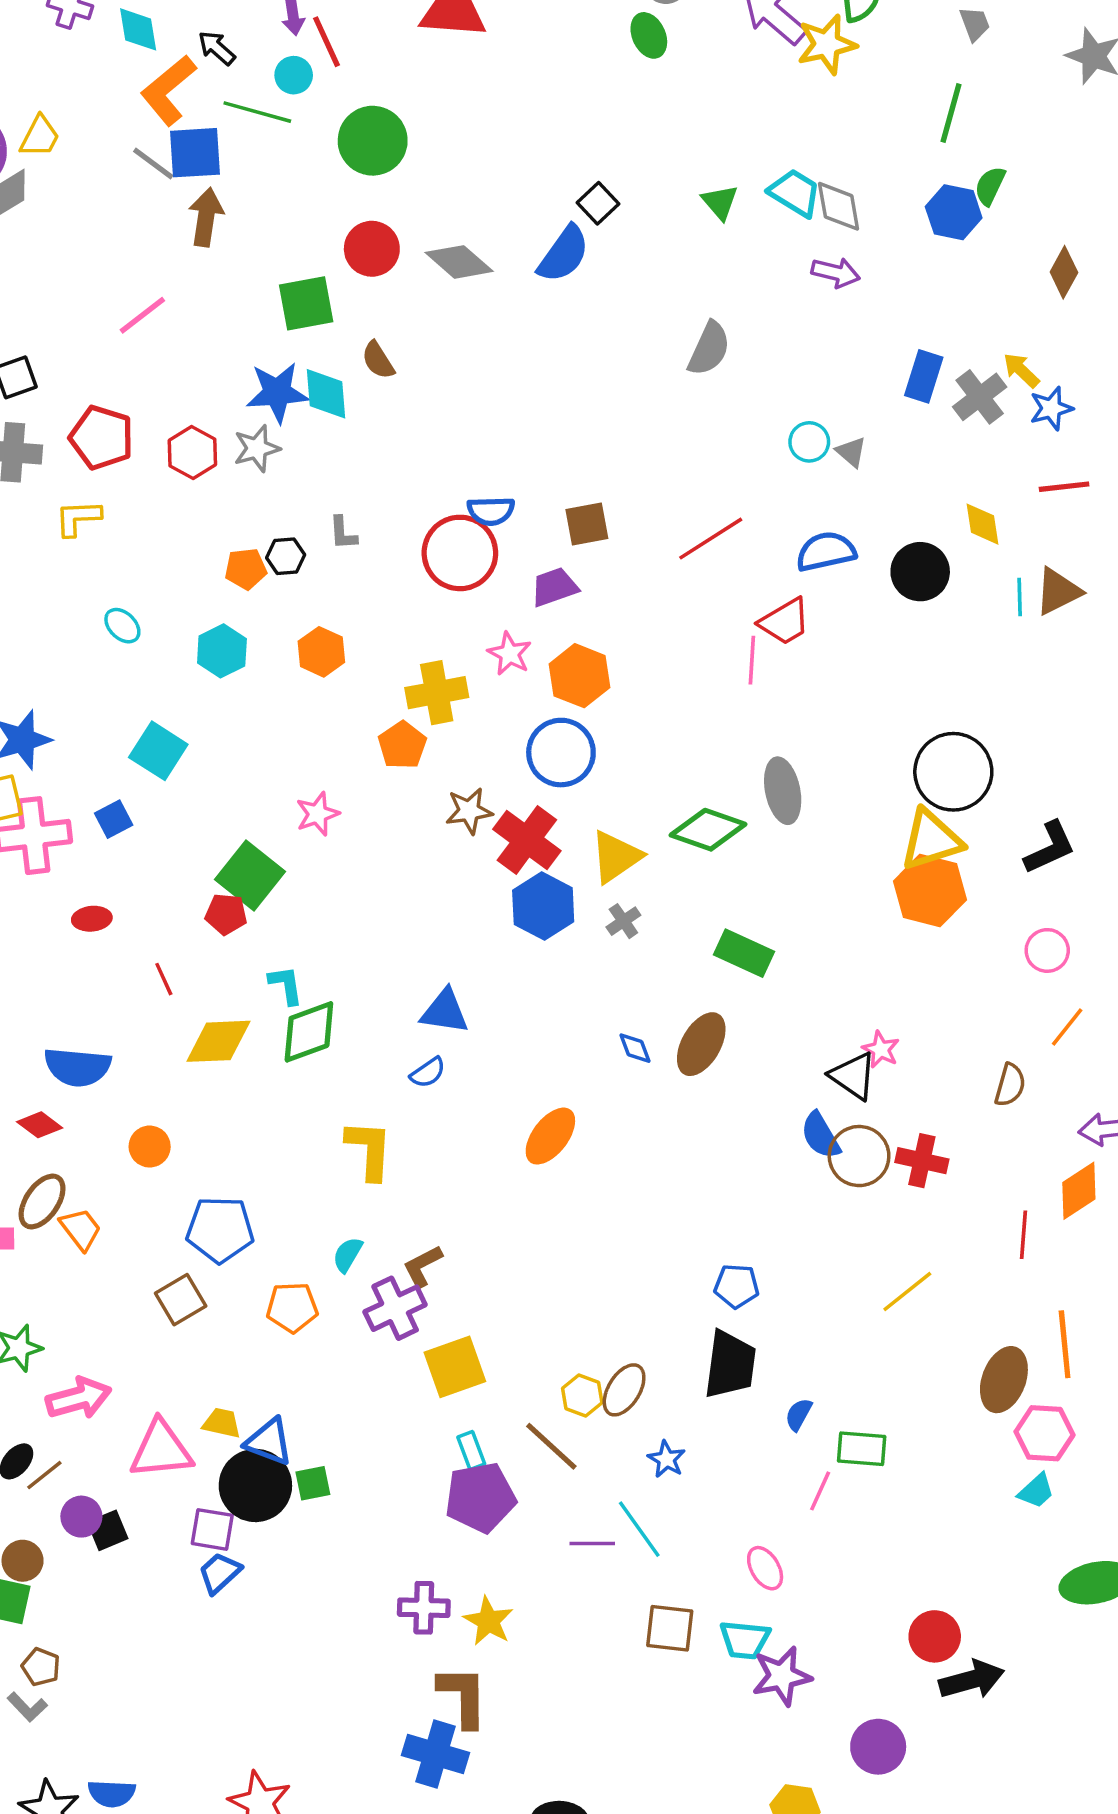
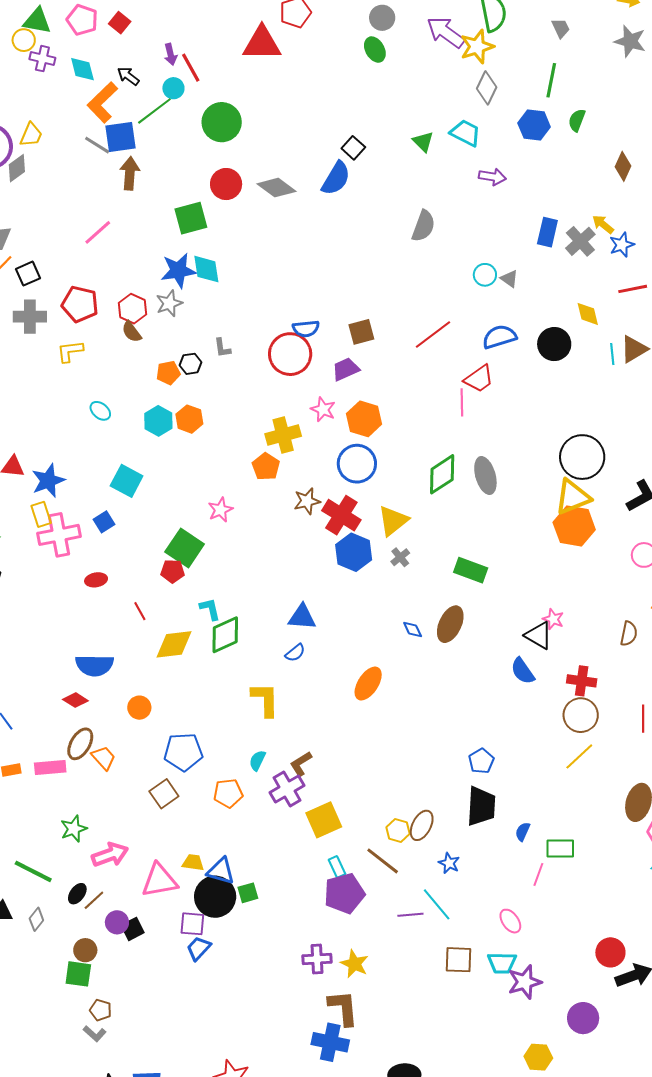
green line: (257, 112) -> (154, 111), turned -48
gray diamond: (839, 206) -> (487, 88), moved, turned 40
blue hexagon: (954, 212) -> (534, 125), moved
brown semicircle: (378, 360) -> (132, 332), moved
orange hexagon: (321, 652) -> (189, 419), moved
green diamond: (708, 830) -> (442, 474), moved, turned -48
brown circle: (859, 1156) -> (581, 715), moved
blue pentagon: (736, 1286) -> (481, 761), turned -30

